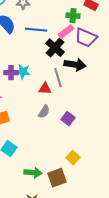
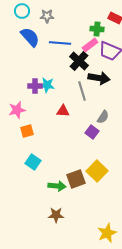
red triangle: (45, 89) -> (63, 111), moved
gray semicircle: (44, 112) -> (103, 117), moved
yellow square: (73, 158) -> (97, 171), size x1.5
brown square: (57, 178) -> (76, 179), moved

